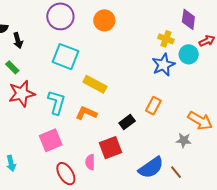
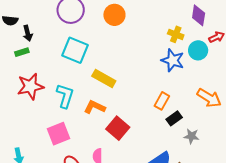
blue star: (163, 65) -> (173, 60), turned -30
green rectangle: (12, 67) -> (22, 52), moved, turned -64
orange arrow: (200, 121) -> (209, 98), moved
black rectangle: (127, 122) -> (174, 118), moved
red square: (110, 148) -> (118, 128), moved, turned -30

